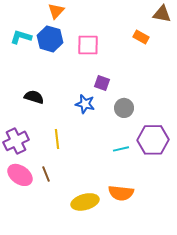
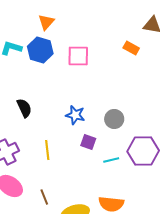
purple square: (102, 83) -> (88, 142), moved
black semicircle: (34, 97) -> (24, 108), turned 48
brown line: (46, 174) -> (44, 197), moved

